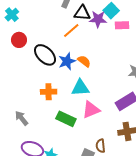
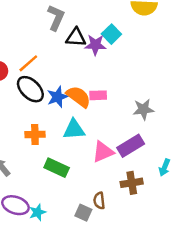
pink rectangle: (122, 25) -> (98, 95), moved
orange line: (71, 31) -> (28, 63), moved
orange semicircle: (84, 61) -> (78, 97), size x1.5
pink triangle: (91, 110) -> (103, 152), moved

